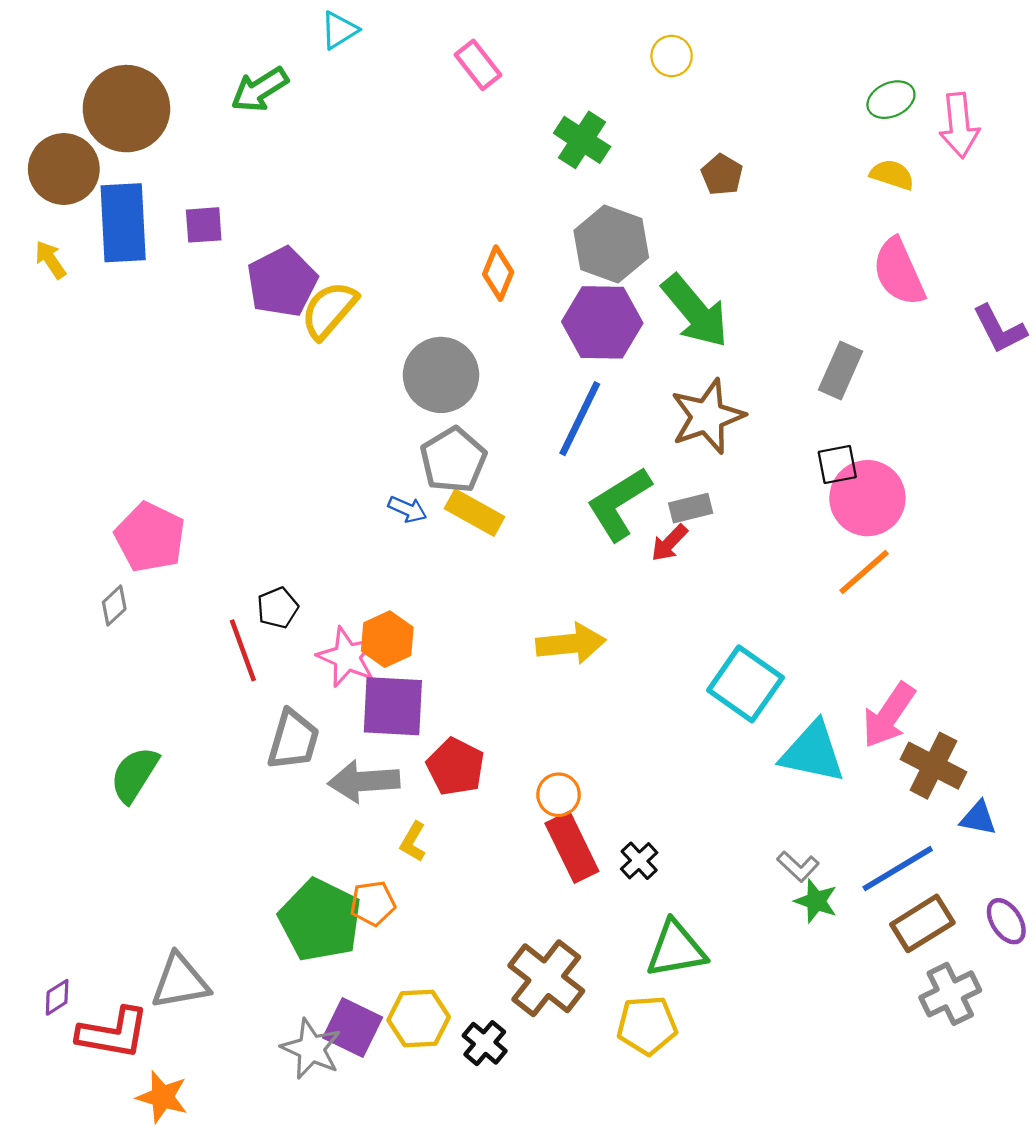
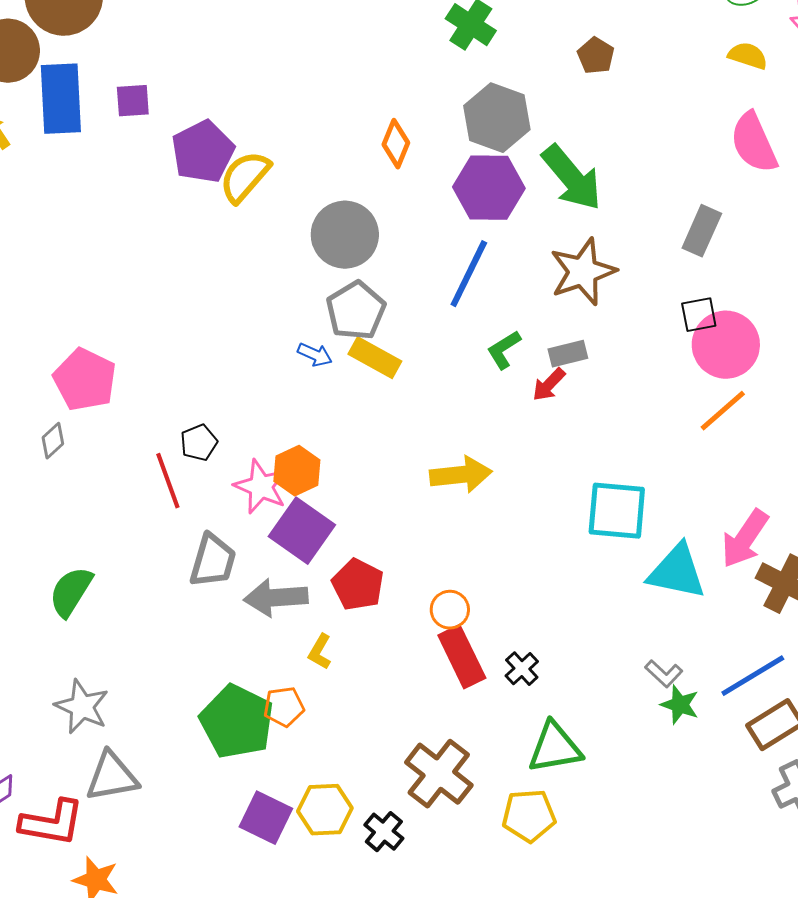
green L-shape: (619, 504) -> (504, 350), size x0.6
cyan square: (745, 684) -> (617, 511), turned -30
purple square: (393, 706) -> (302, 531), turned 32
gray star: (311, 1049) -> (82, 707), moved

